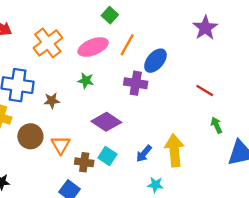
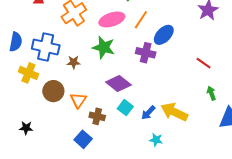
green star: (86, 81) -> (104, 47), size x1.6
yellow arrow: (174, 150) -> (174, 112), turned -64
cyan square: (107, 156) -> (125, 108), moved

